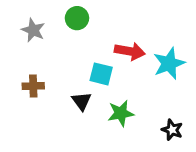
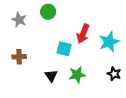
red arrow: (130, 51) -> (83, 34), turned 102
black triangle: (82, 101) -> (51, 76), moved
black star: (172, 130) -> (114, 74), moved

